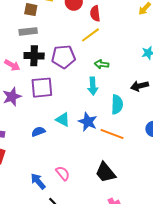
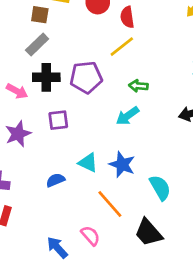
gray rectangle: (28, 31) -> (37, 45), turned -36
cyan arrow: (93, 86) -> (127, 116), turned 60
purple square: (42, 88) -> (58, 120), size x0.7
cyan semicircle: (117, 104) -> (160, 188), moved, turned -30
orange line: (112, 134) -> (110, 204), moved, turned 30

